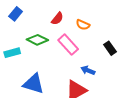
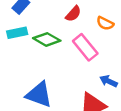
cyan rectangle: (12, 53) -> (17, 33), moved

